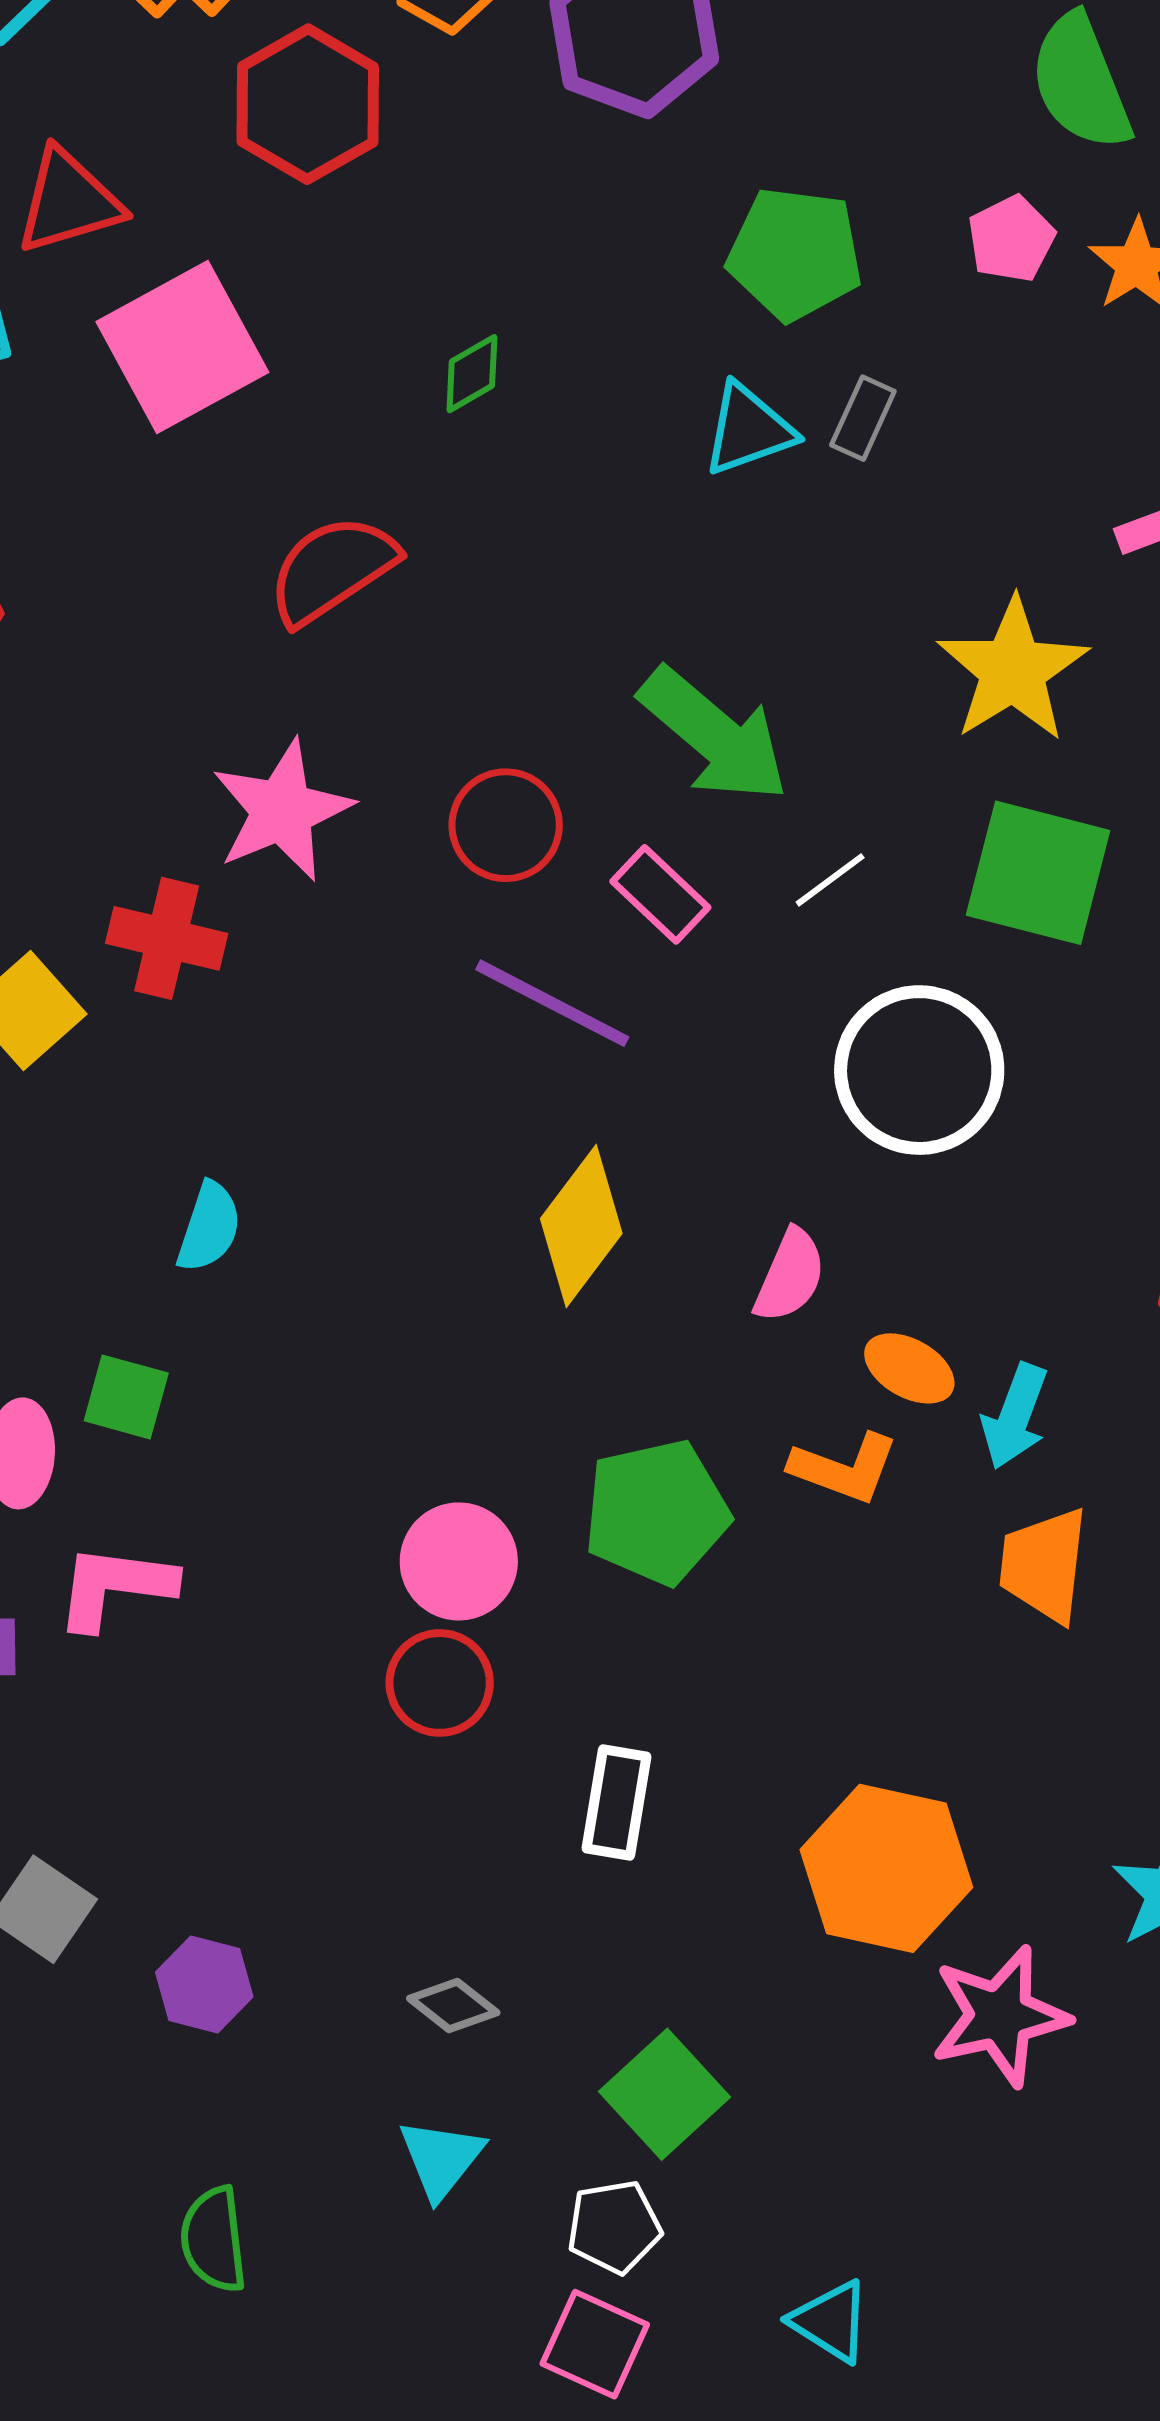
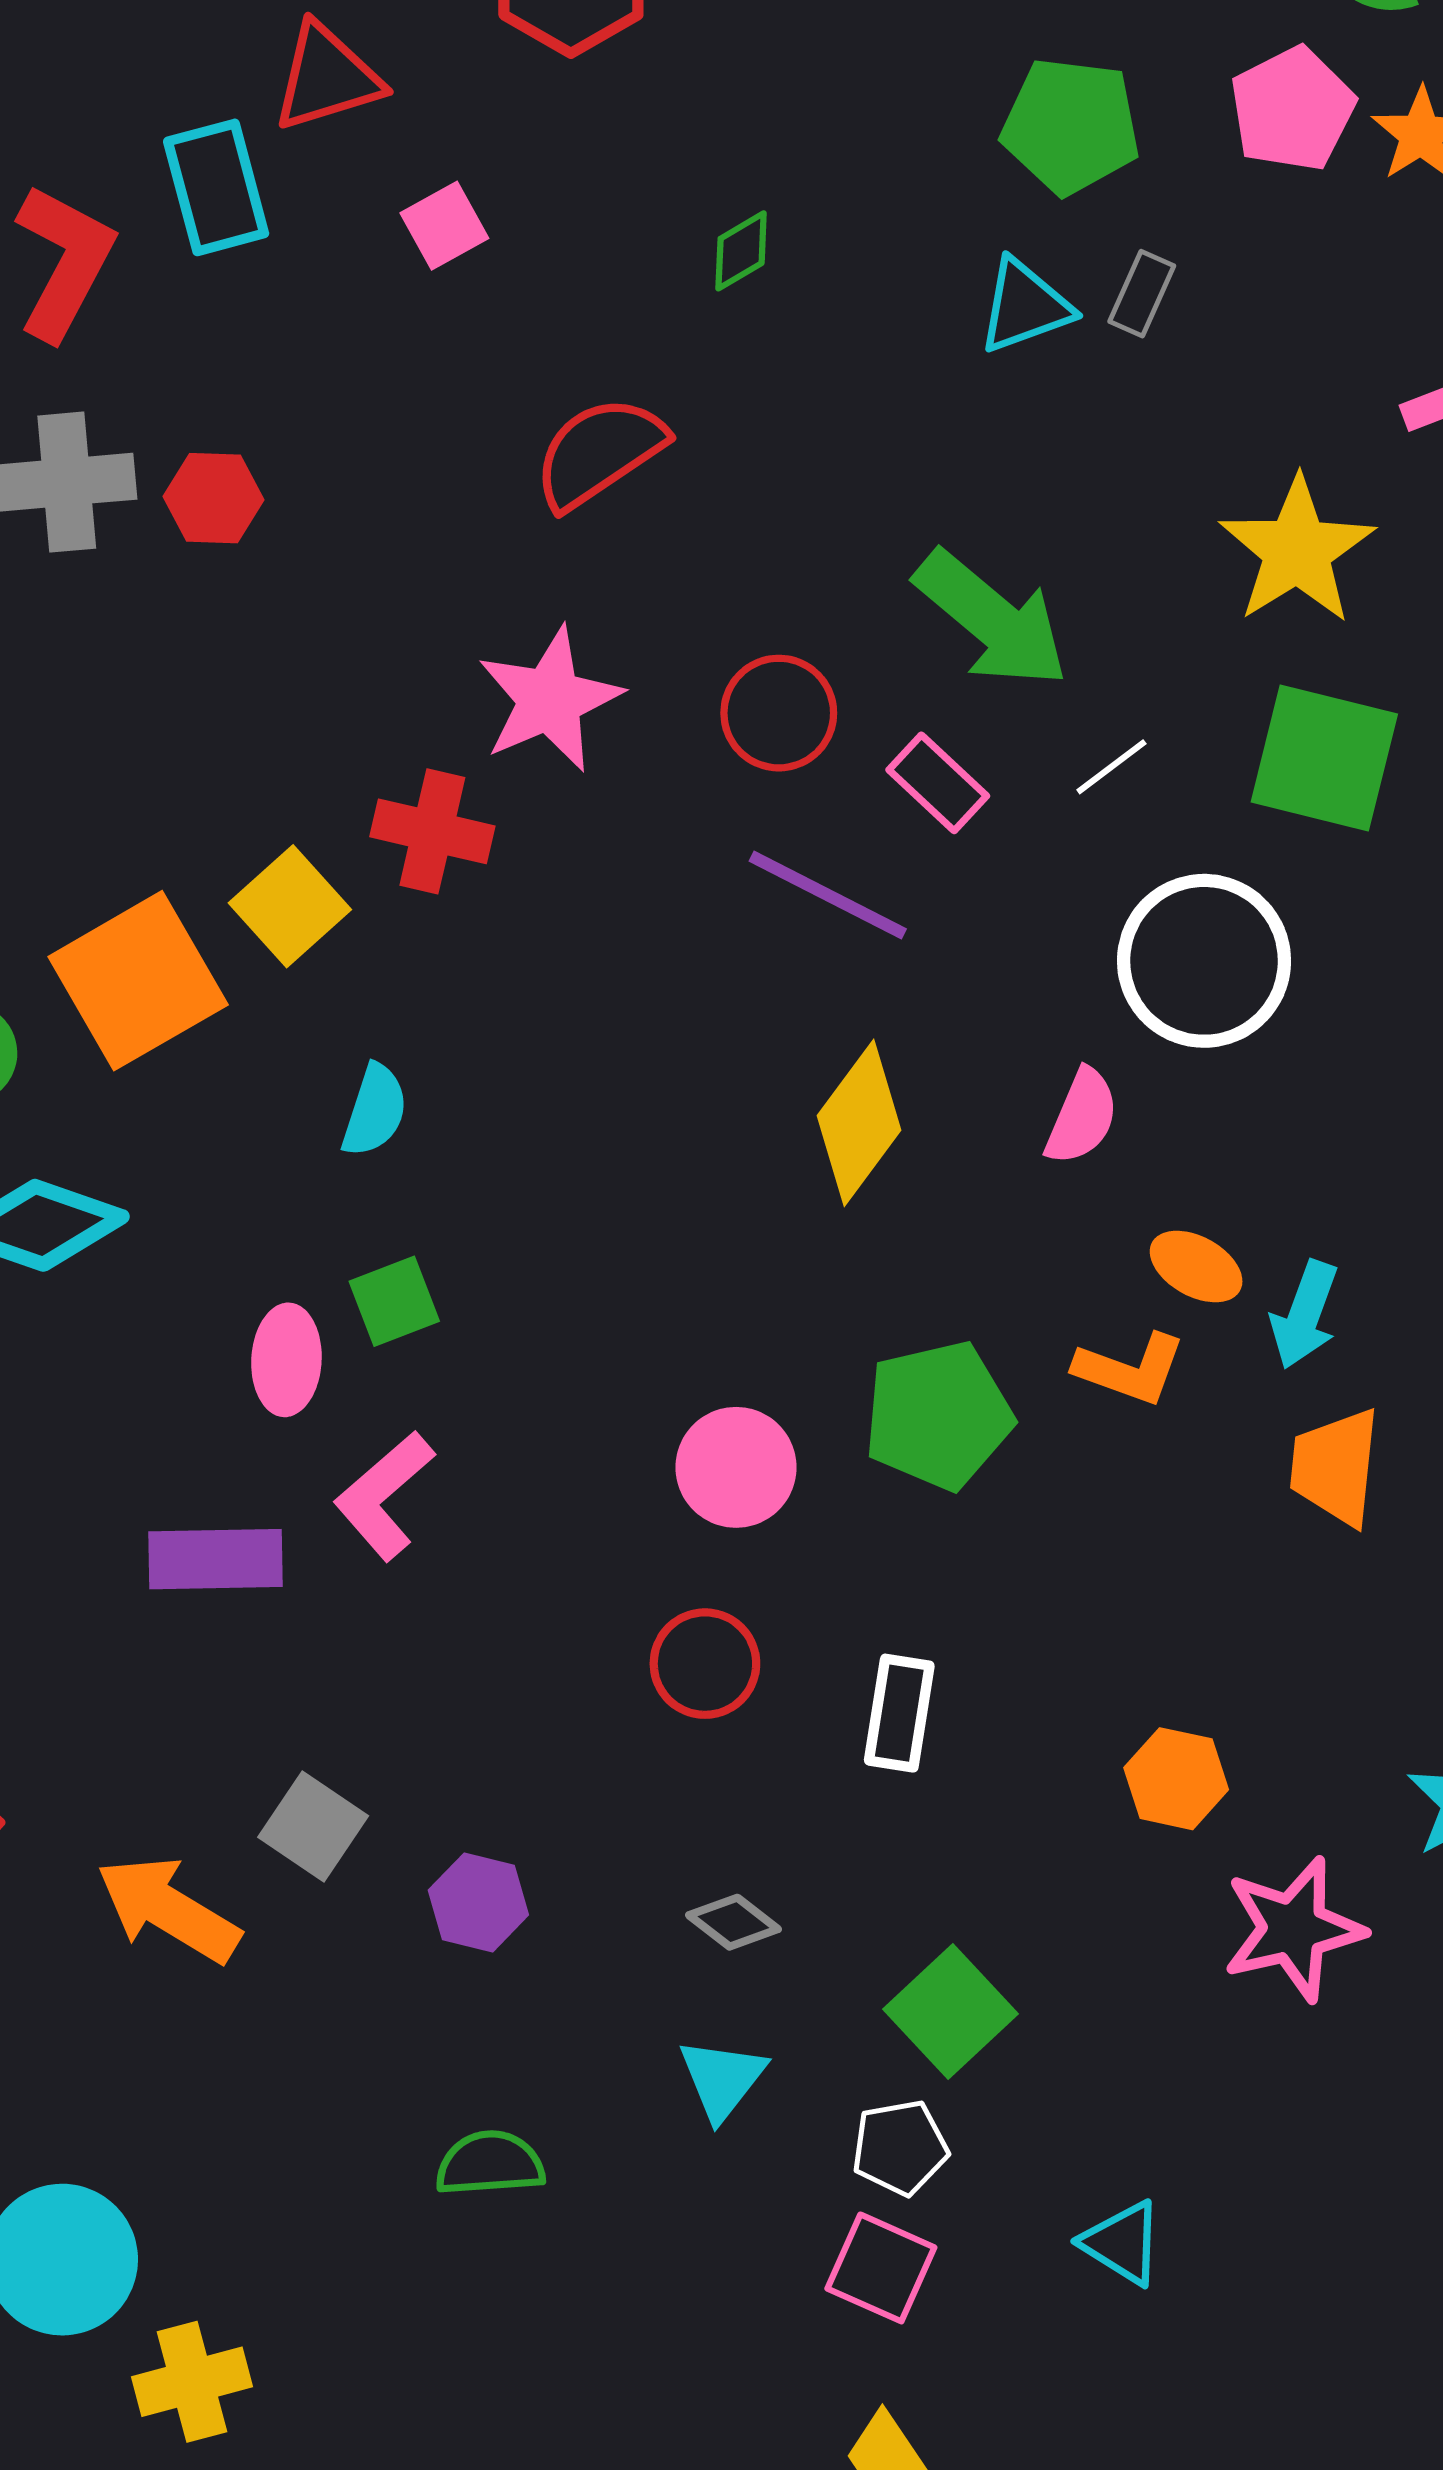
pink pentagon: (1011, 239) -> (1292, 109), size x1.4
pink square: (182, 347) -> (444, 226), size x0.5
cyan semicircle: (209, 1227) -> (375, 1110), moved
pink semicircle: (790, 1276) -> (1082, 1117), moved
green square: (126, 1397) -> (394, 1301), turned -36
pink L-shape: (115, 1587) -> (384, 1496), turned -48
red circle: (440, 1683) -> (705, 1664), moved
orange hexagon: (886, 1868) -> (1176, 1779), size x0.6
green semicircle: (214, 2240) -> (490, 2164), turned 93

